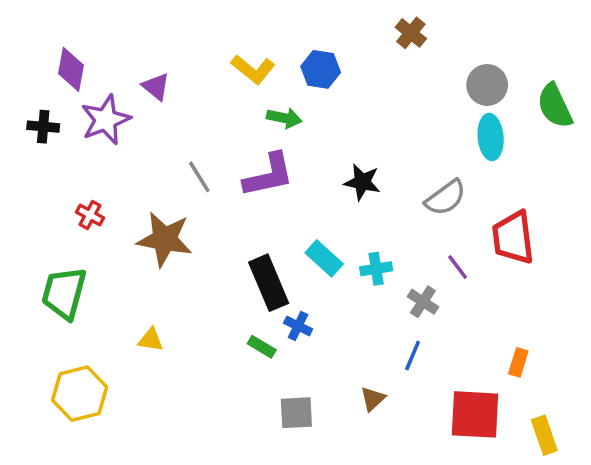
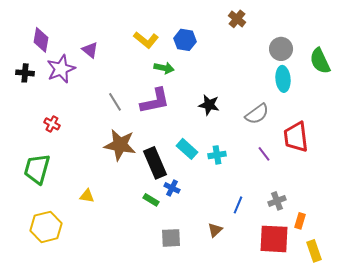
brown star: (165, 239) -> (120, 145), moved
gray cross: (423, 302) -> (277, 201), moved, turned 36
orange rectangle: (518, 362) -> (300, 221), moved

